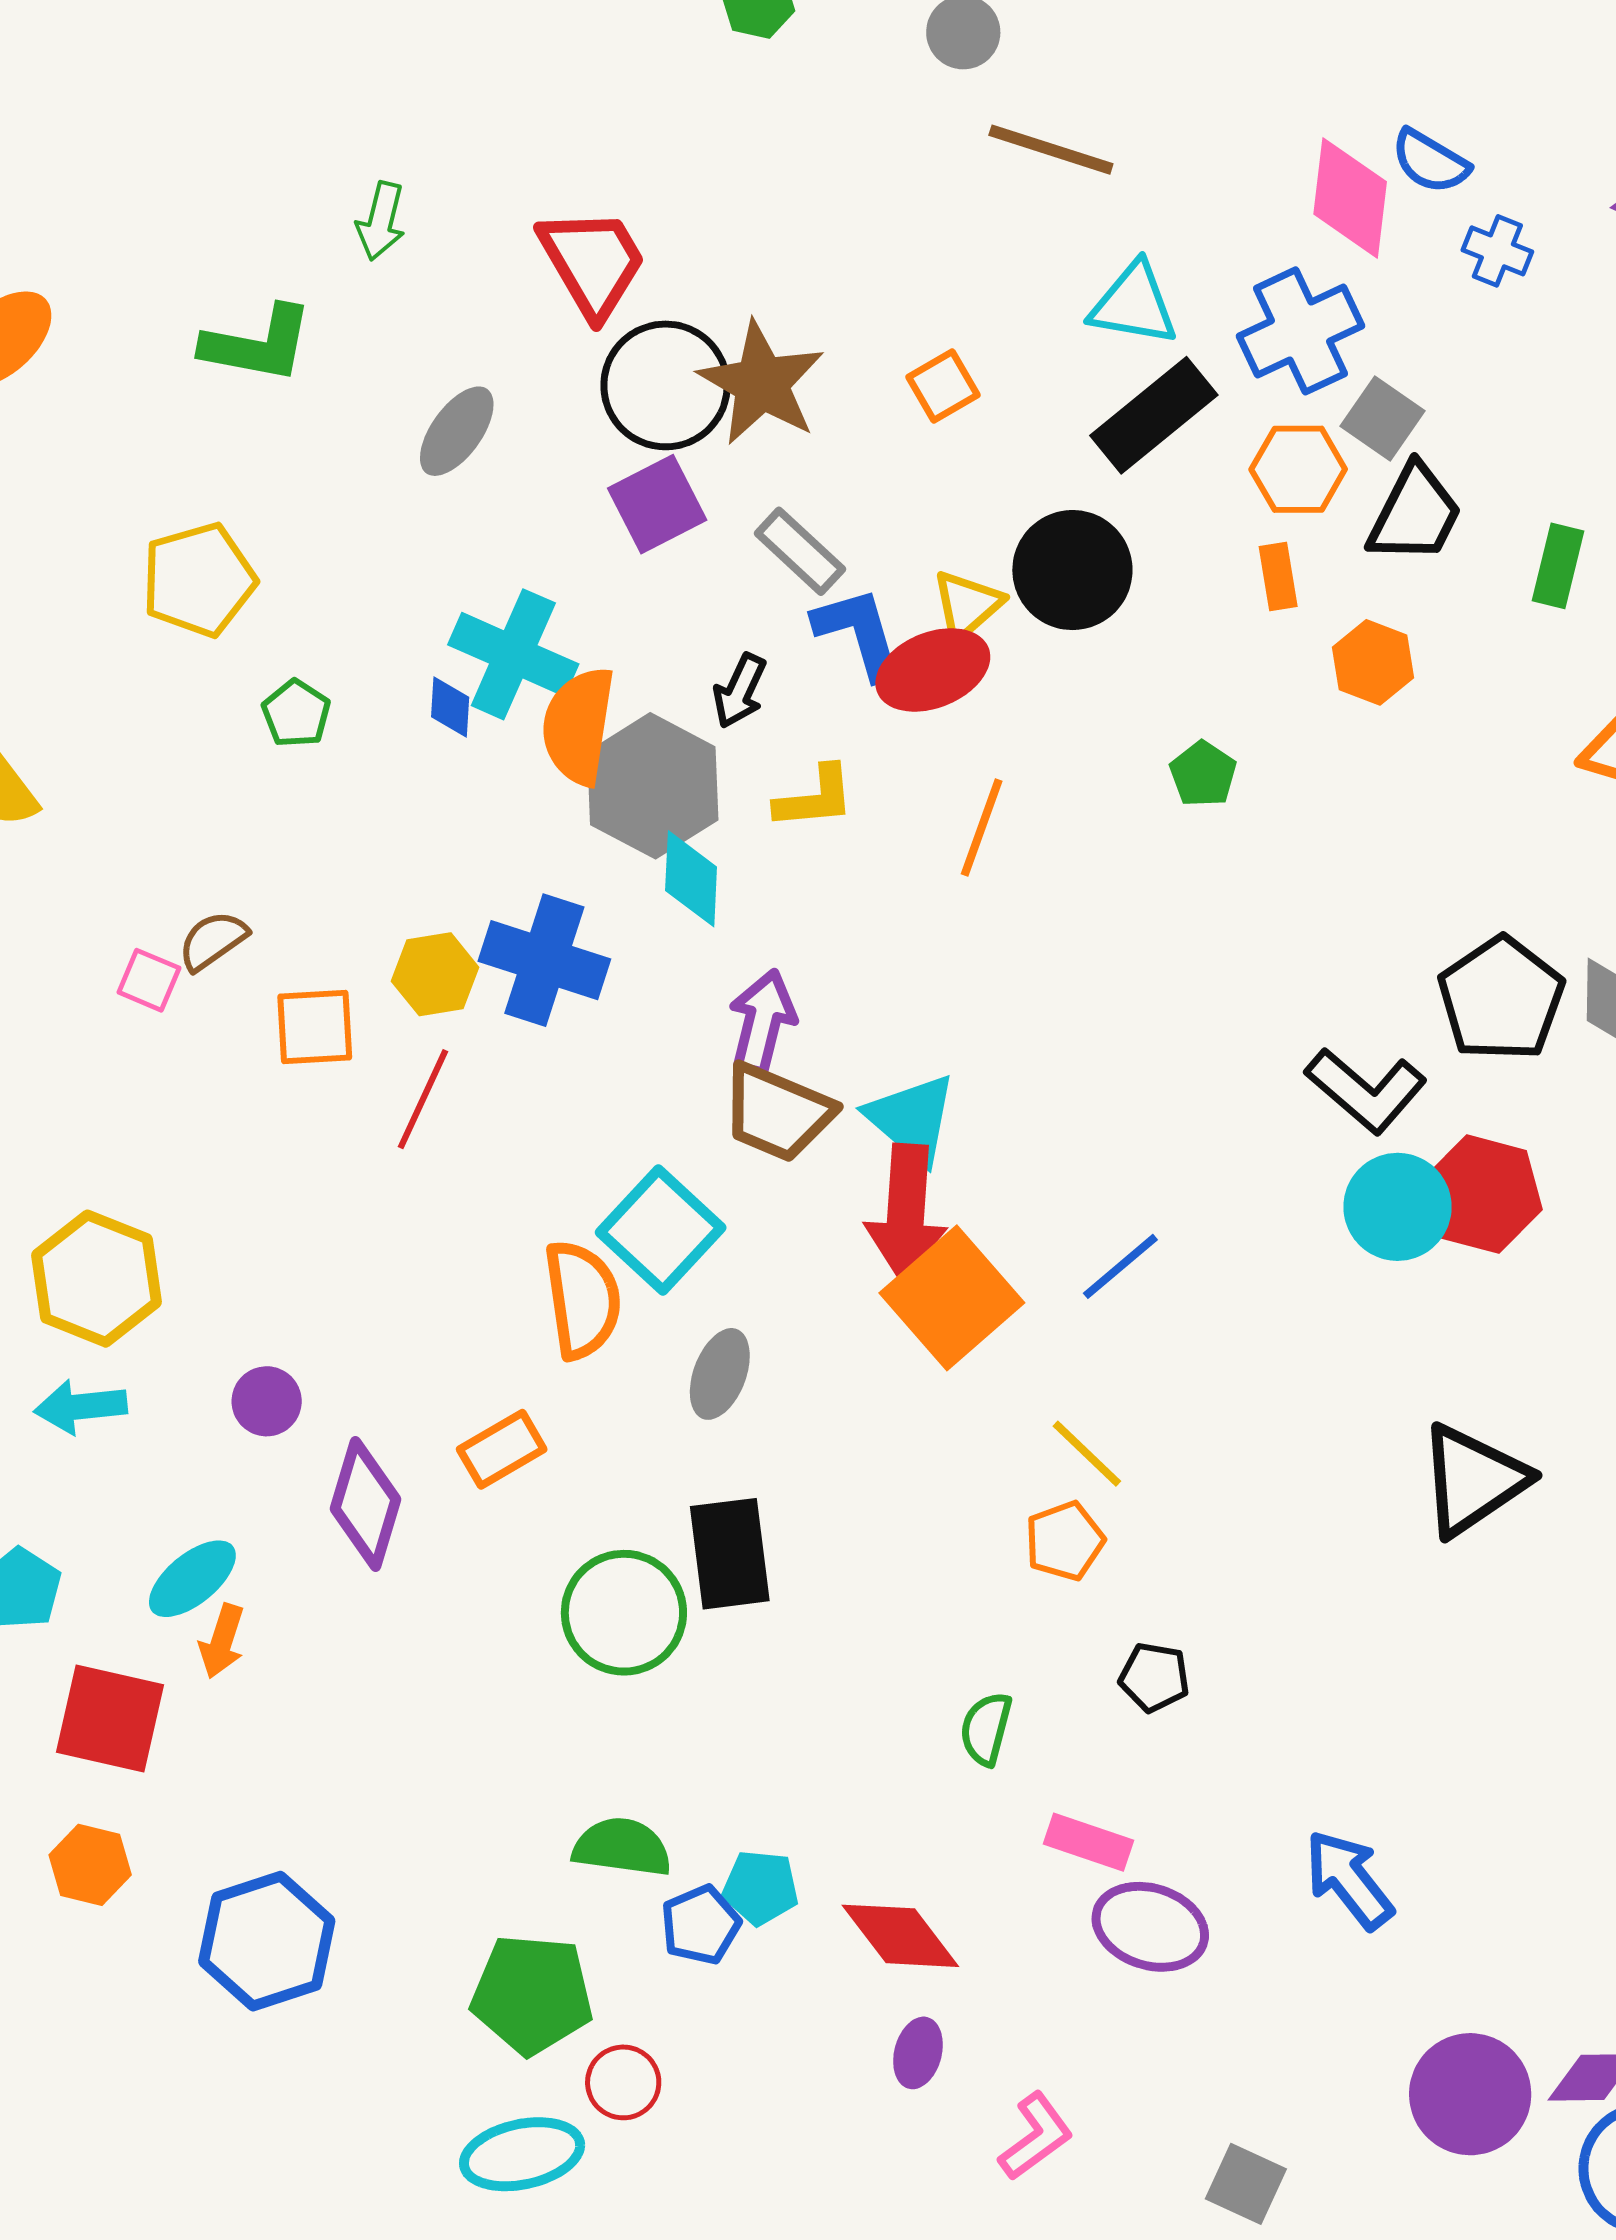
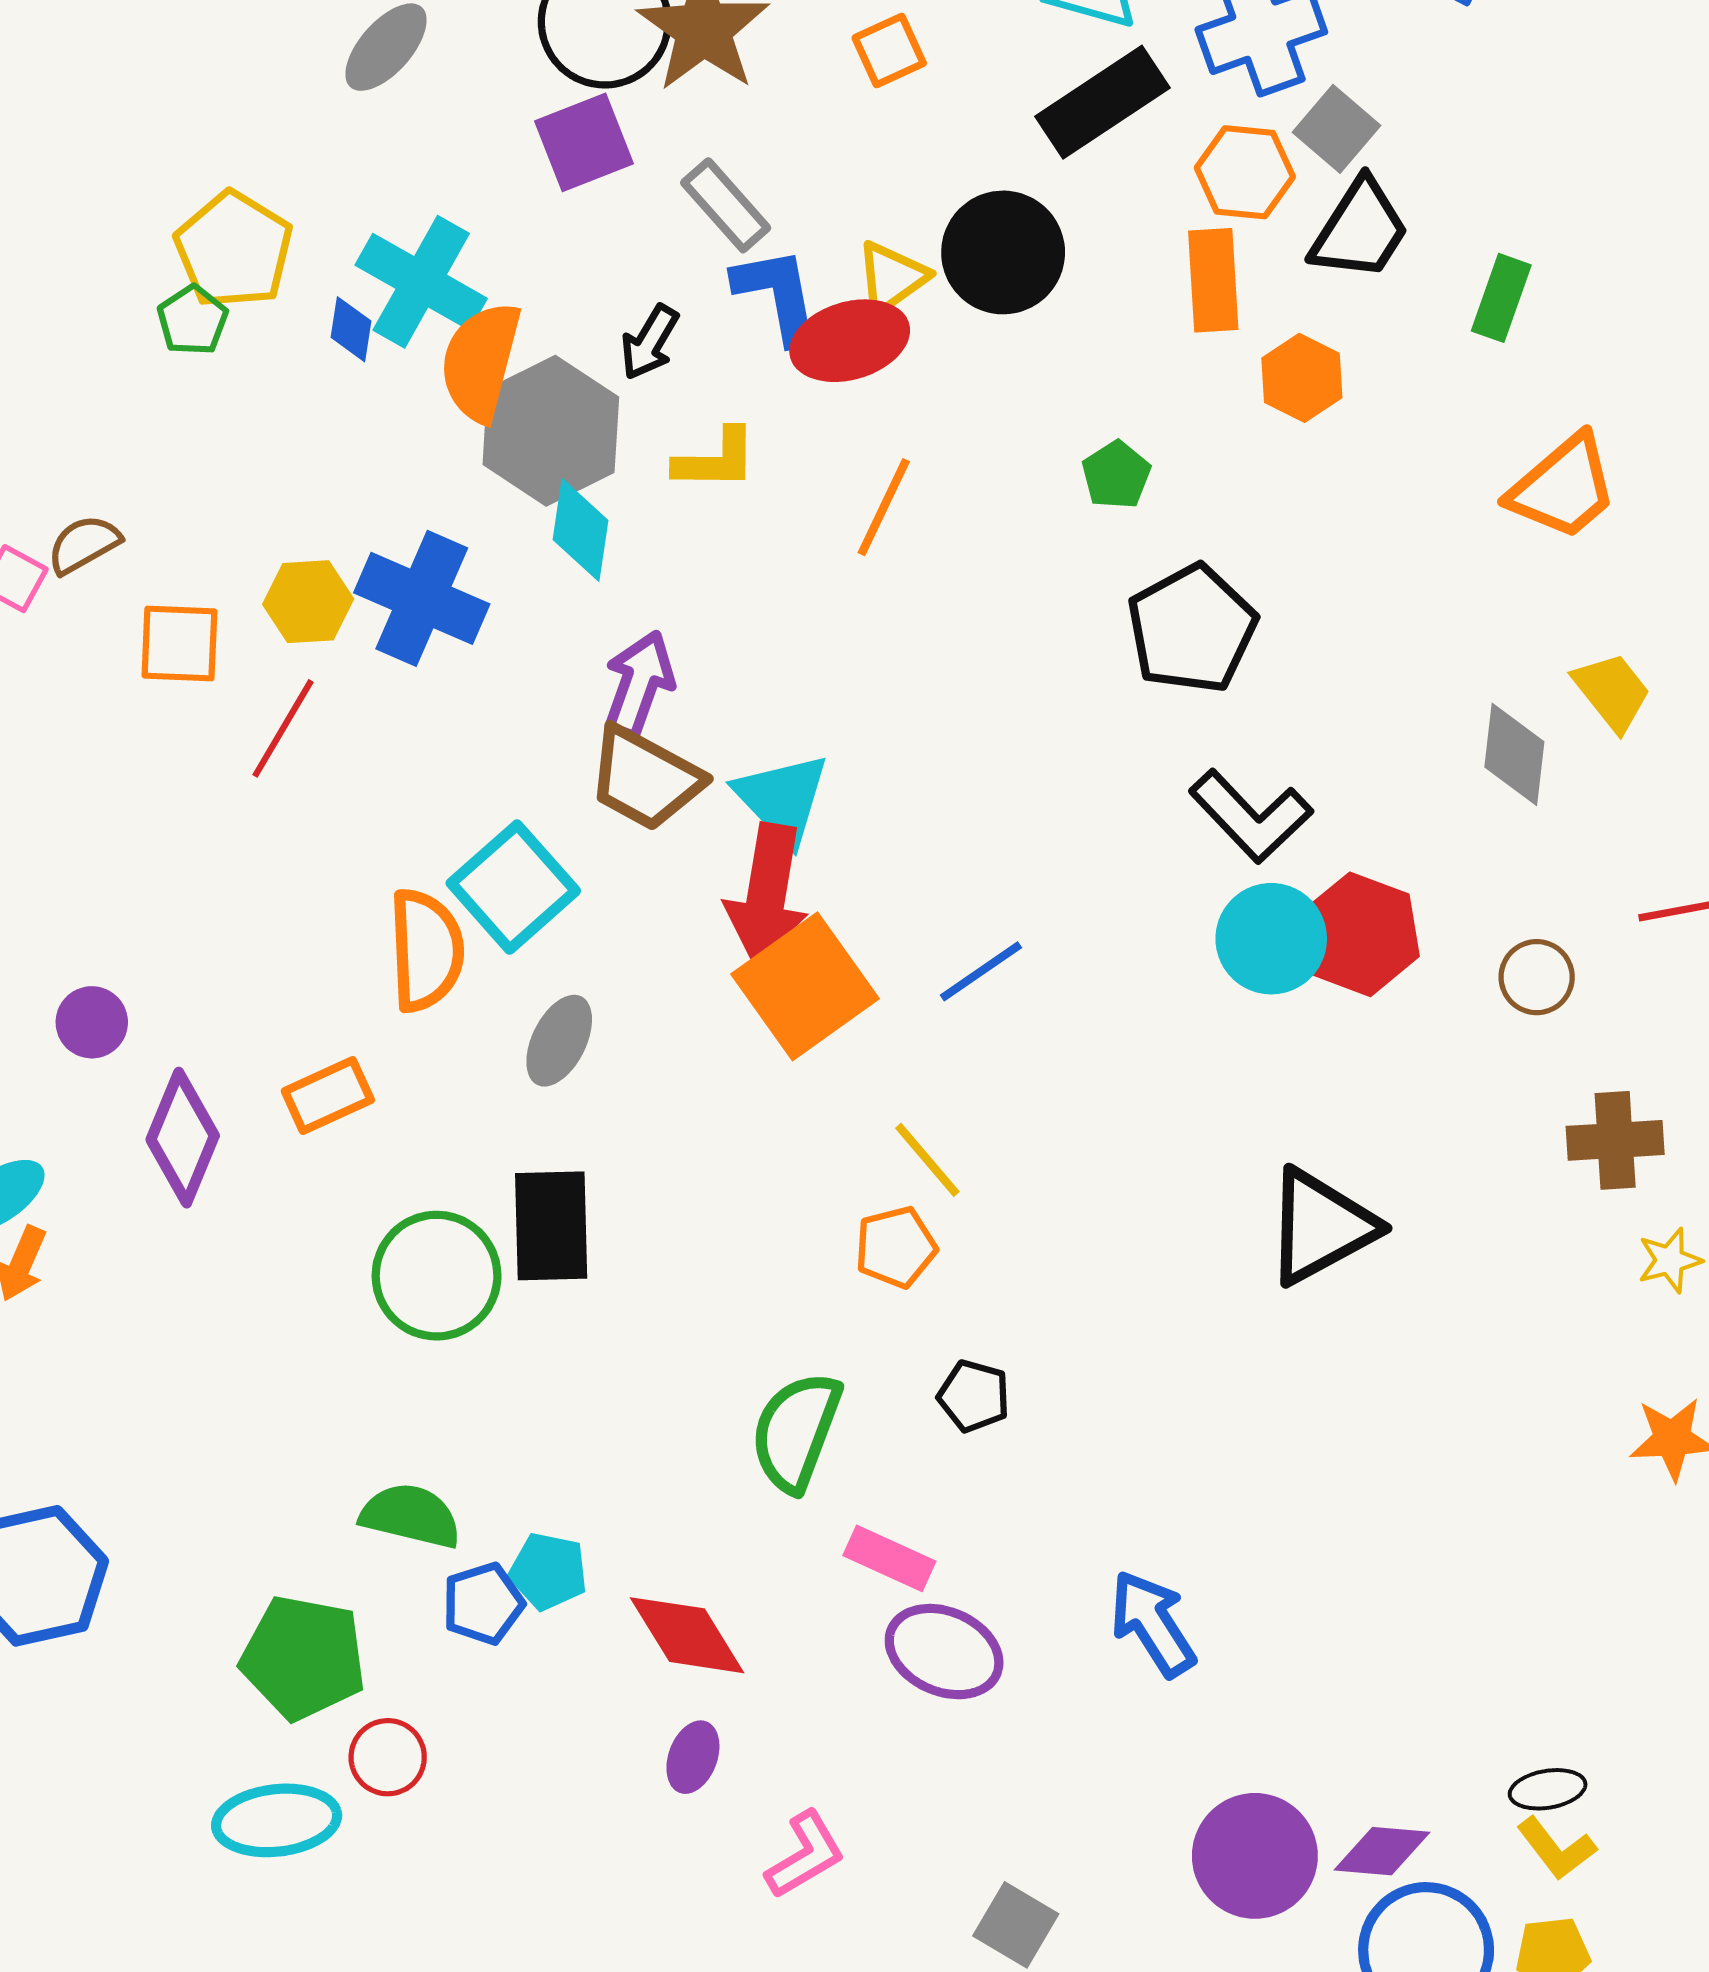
orange rectangle: (1278, 577) -> (1213, 280), size x1.5
yellow pentagon: (199, 580) -> (234, 250), moved, turned -30
black pentagon: (1501, 999) -> (1192, 629), moved
green semicircle: (986, 1729) -> (796, 1432), size x1.6

